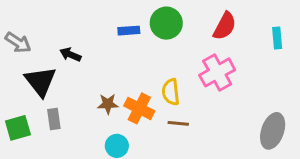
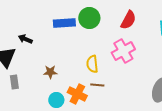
blue rectangle: (129, 31) -> (64, 23), size x1.5
orange cross: (139, 108) -> (77, 94), moved

